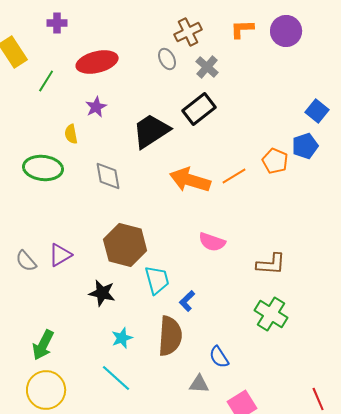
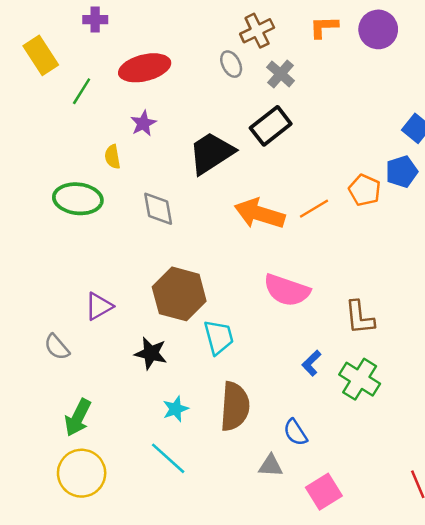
pink semicircle: (212, 242) -> (287, 290), size x1.4
gray semicircle: (26, 261) -> (57, 347), moved
brown L-shape: (271, 264) -> (360, 317), turned 80
blue L-shape: (187, 301) -> (311, 363), moved

